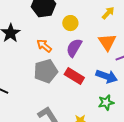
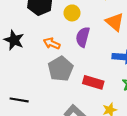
red rectangle: (74, 76) -> (93, 82), moved

